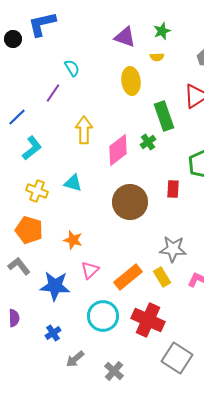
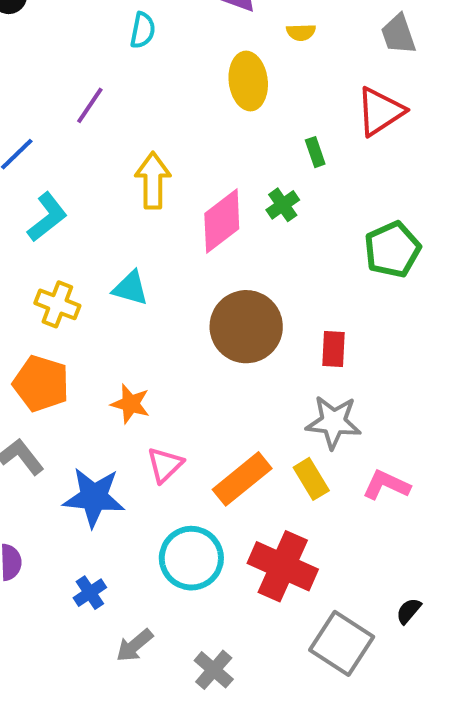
cyan semicircle: (72, 68) -> (143, 30), moved, turned 42
green rectangle: (164, 116) -> (315, 152), size x0.5
red rectangle: (173, 189) -> (333, 349), moved

